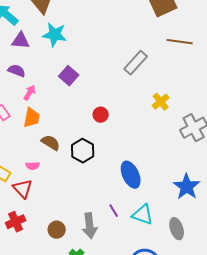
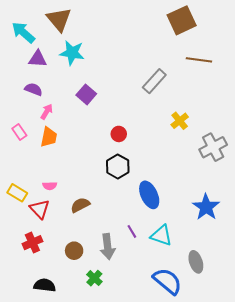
brown semicircle: (51, 143) -> (80, 205), moved, turned -60
black hexagon: (83, 151) -> (118, 166), moved
gray ellipse: (177, 229) -> (196, 262), moved

